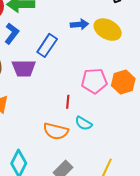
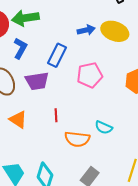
pink pentagon: (94, 81) -> (90, 75), moved
red line: (68, 102) -> (56, 115), moved

